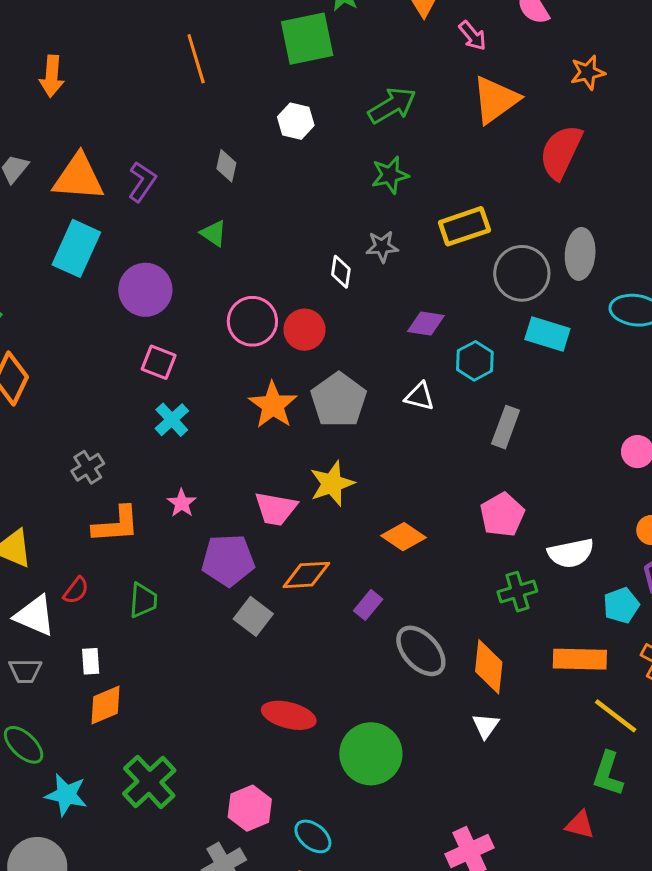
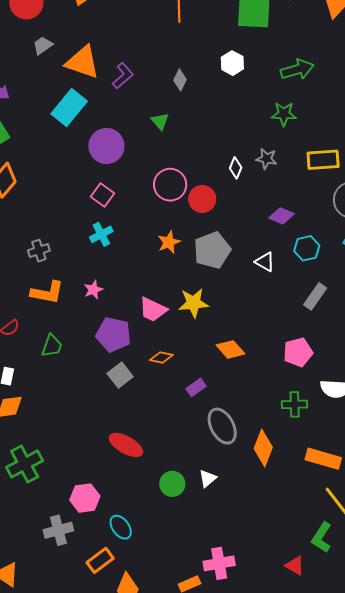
orange star: (273, 405) -> (169, 242), size x0.7
orange diamond: (306, 575) -> (161, 357), size x0.7
white triangle: (486, 726) -> (208, 478), moved
green circle: (371, 754) -> (172, 484), size x0.6

